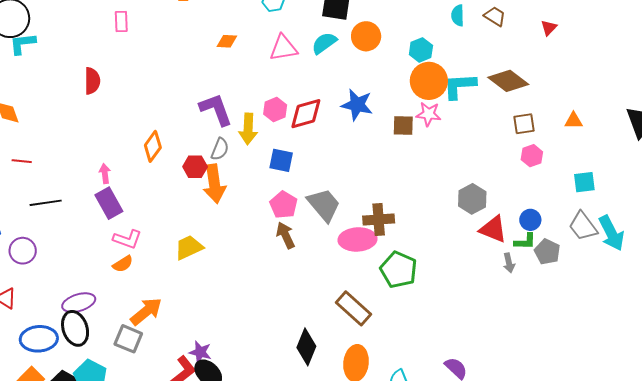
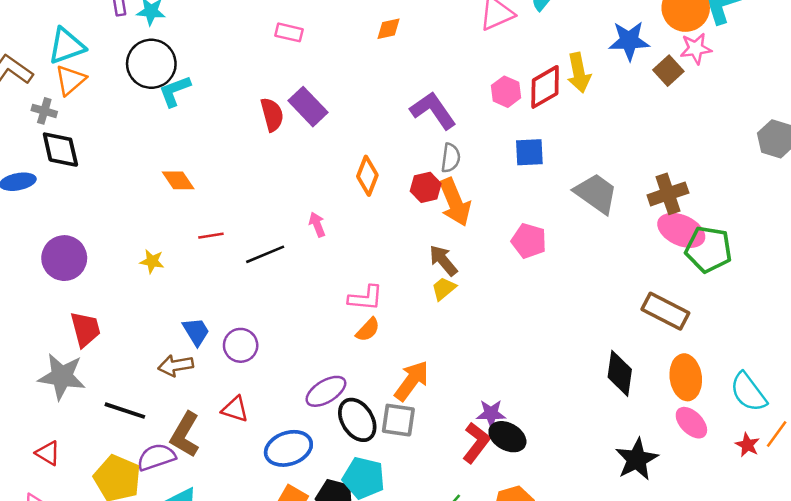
pink rectangle: (121, 21) -> (289, 32), turned -60
orange diamond: (227, 41) -> (389, 29), moved
blue star: (357, 105) -> (629, 41), moved
brown square: (403, 126) -> (668, 71), turned -30
yellow arrow: (248, 129) -> (579, 73), moved
black line: (46, 203) -> (265, 254), moved
purple rectangle: (109, 203) -> (308, 107), moved
pink pentagon: (284, 205) -> (529, 241), moved
brown arrow: (286, 235) -> (443, 260), moved
pink ellipse: (357, 239) -> (681, 230), moved, turned 42
yellow trapezoid: (189, 247) -> (444, 289), size x0.7
black ellipse: (75, 328) -> (357, 420), moved

